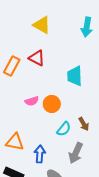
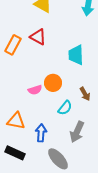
pink semicircle: (32, 101) -> (35, 90), moved
brown arrow: (84, 124) -> (85, 94), moved

